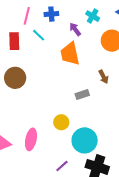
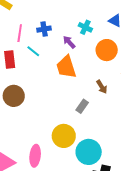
gray rectangle: (82, 94) -> (82, 106), turned -32
yellow circle: (61, 122) -> (64, 136), size x1.5

